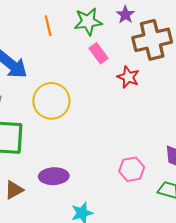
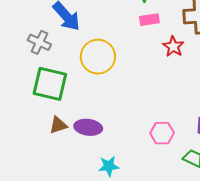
pink rectangle: (98, 53) -> (149, 20), turned -72
brown triangle: (14, 190) -> (58, 125), moved

